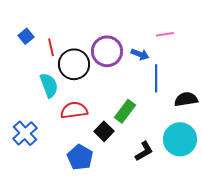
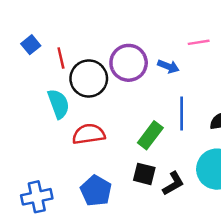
blue line: (156, 78) -> (182, 114), moved
black square: (104, 131) -> (144, 174), moved, turned -30
blue cross: (25, 133) -> (37, 197), moved, turned 30

